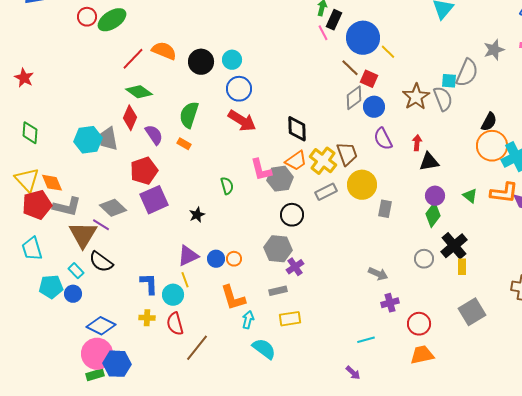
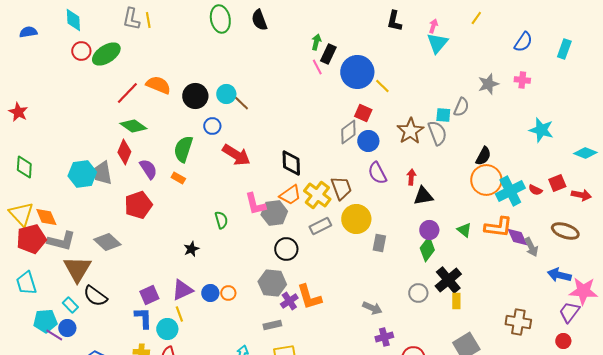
brown line: (350, 68) -> (240, 102), moved
gray semicircle: (467, 73) -> (461, 107), size x0.7
blue circle: (239, 89) -> (212, 126), moved, size x0.7
purple square: (154, 200) -> (149, 295), moved, size x0.7
purple line: (101, 225) -> (54, 335), moved
orange L-shape: (233, 298) -> (309, 297), moved

